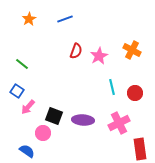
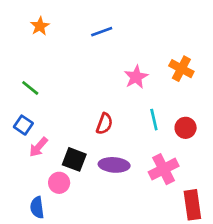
blue line: (65, 19) -> (102, 32), moved
red semicircle: (76, 51) -> (104, 124), moved
blue semicircle: (27, 151) -> (37, 208), turned -133

